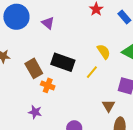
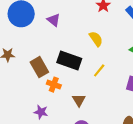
yellow semicircle: (104, 52) -> (96, 39), moved
brown triangle: (109, 106) -> (79, 100), moved

